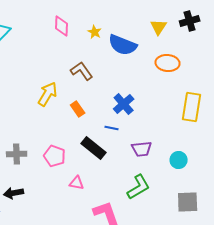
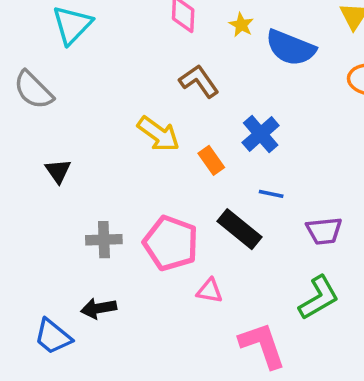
brown L-shape: (82, 71) -> (199, 81), moved
yellow arrow: (48, 94) -> (158, 134), turned 95
blue cross: (124, 104) -> (261, 134), moved
pink pentagon: (55, 156) -> (171, 243), size x1.4

